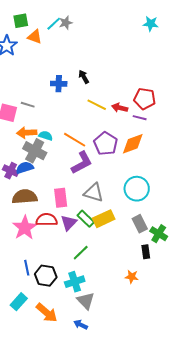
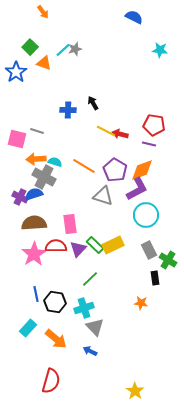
green square: (21, 21) -> (30, 47), turned -35
red arrow: (120, 108) -> (120, 134), moved
purple L-shape: (82, 163) -> (137, 189), moved
gray triangle: (94, 193) -> (103, 196), moved

